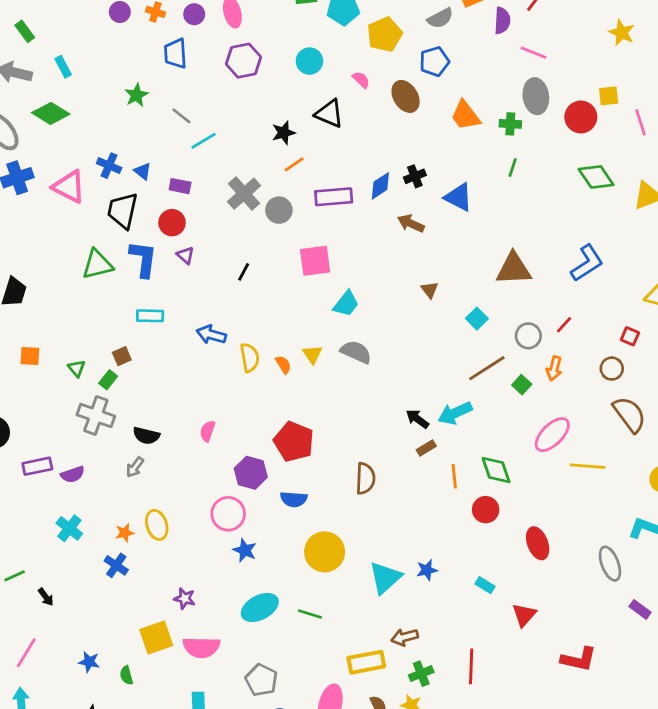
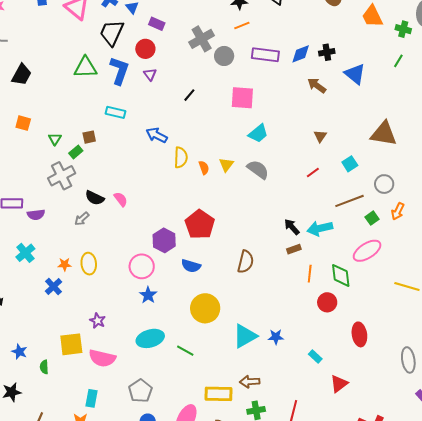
red line: (564, 325) -> (313, 173), moved
gray cross: (96, 415) -> (62, 176), turned 32
pink semicircle: (207, 431) -> (121, 199), moved, turned 112
pink ellipse: (552, 435) -> (367, 251), moved

